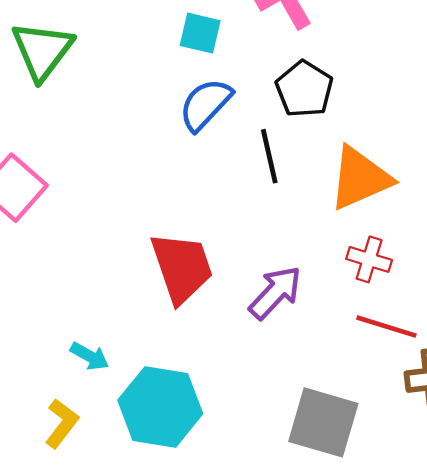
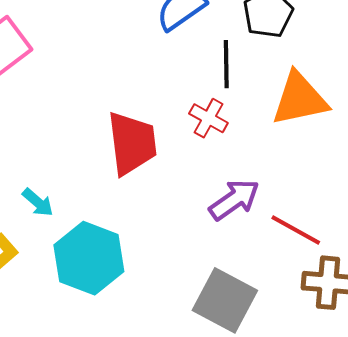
red cross: (369, 259) -> (208, 118), moved
purple arrow: (275, 293) -> (234, 200), moved

